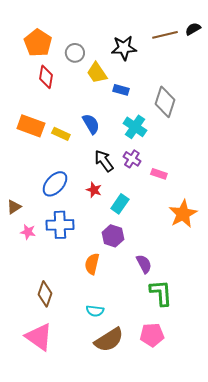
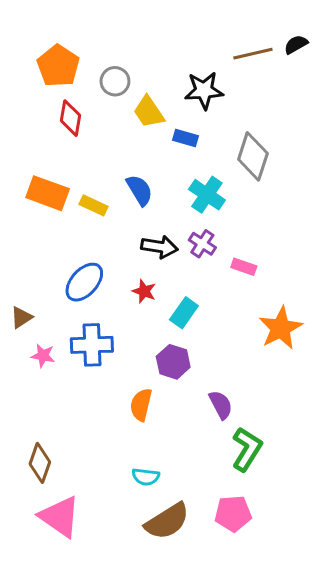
black star: (124, 48) -> (204, 90), moved
black arrow: (104, 161) -> (159, 247), turned 135
green L-shape: (161, 293) -> (247, 449), turned 36
brown diamond: (45, 294) -> (40, 463), moved

